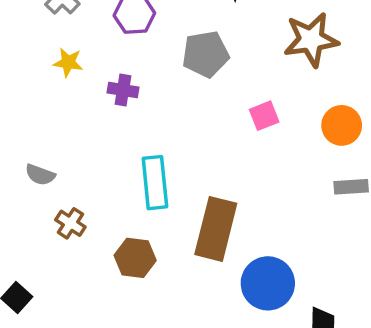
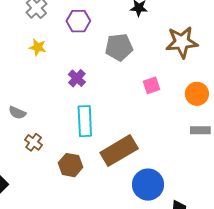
purple cross: (123, 90) -> (77, 78), moved, turned 30
brown rectangle: (216, 229) -> (119, 151), turned 42

